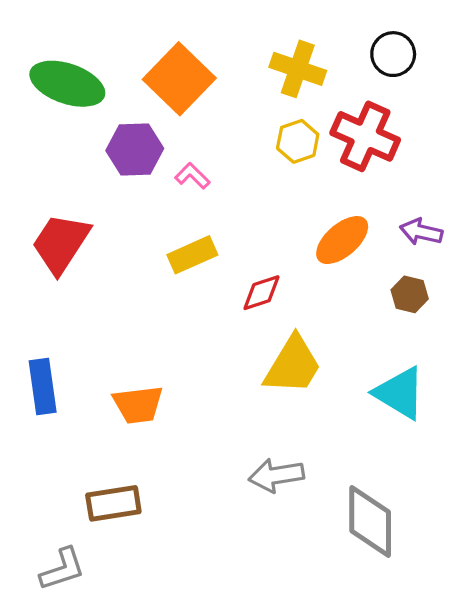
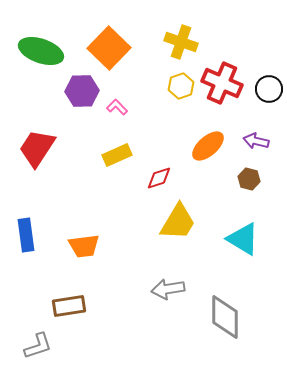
black circle: (393, 54) -> (269, 89), moved

